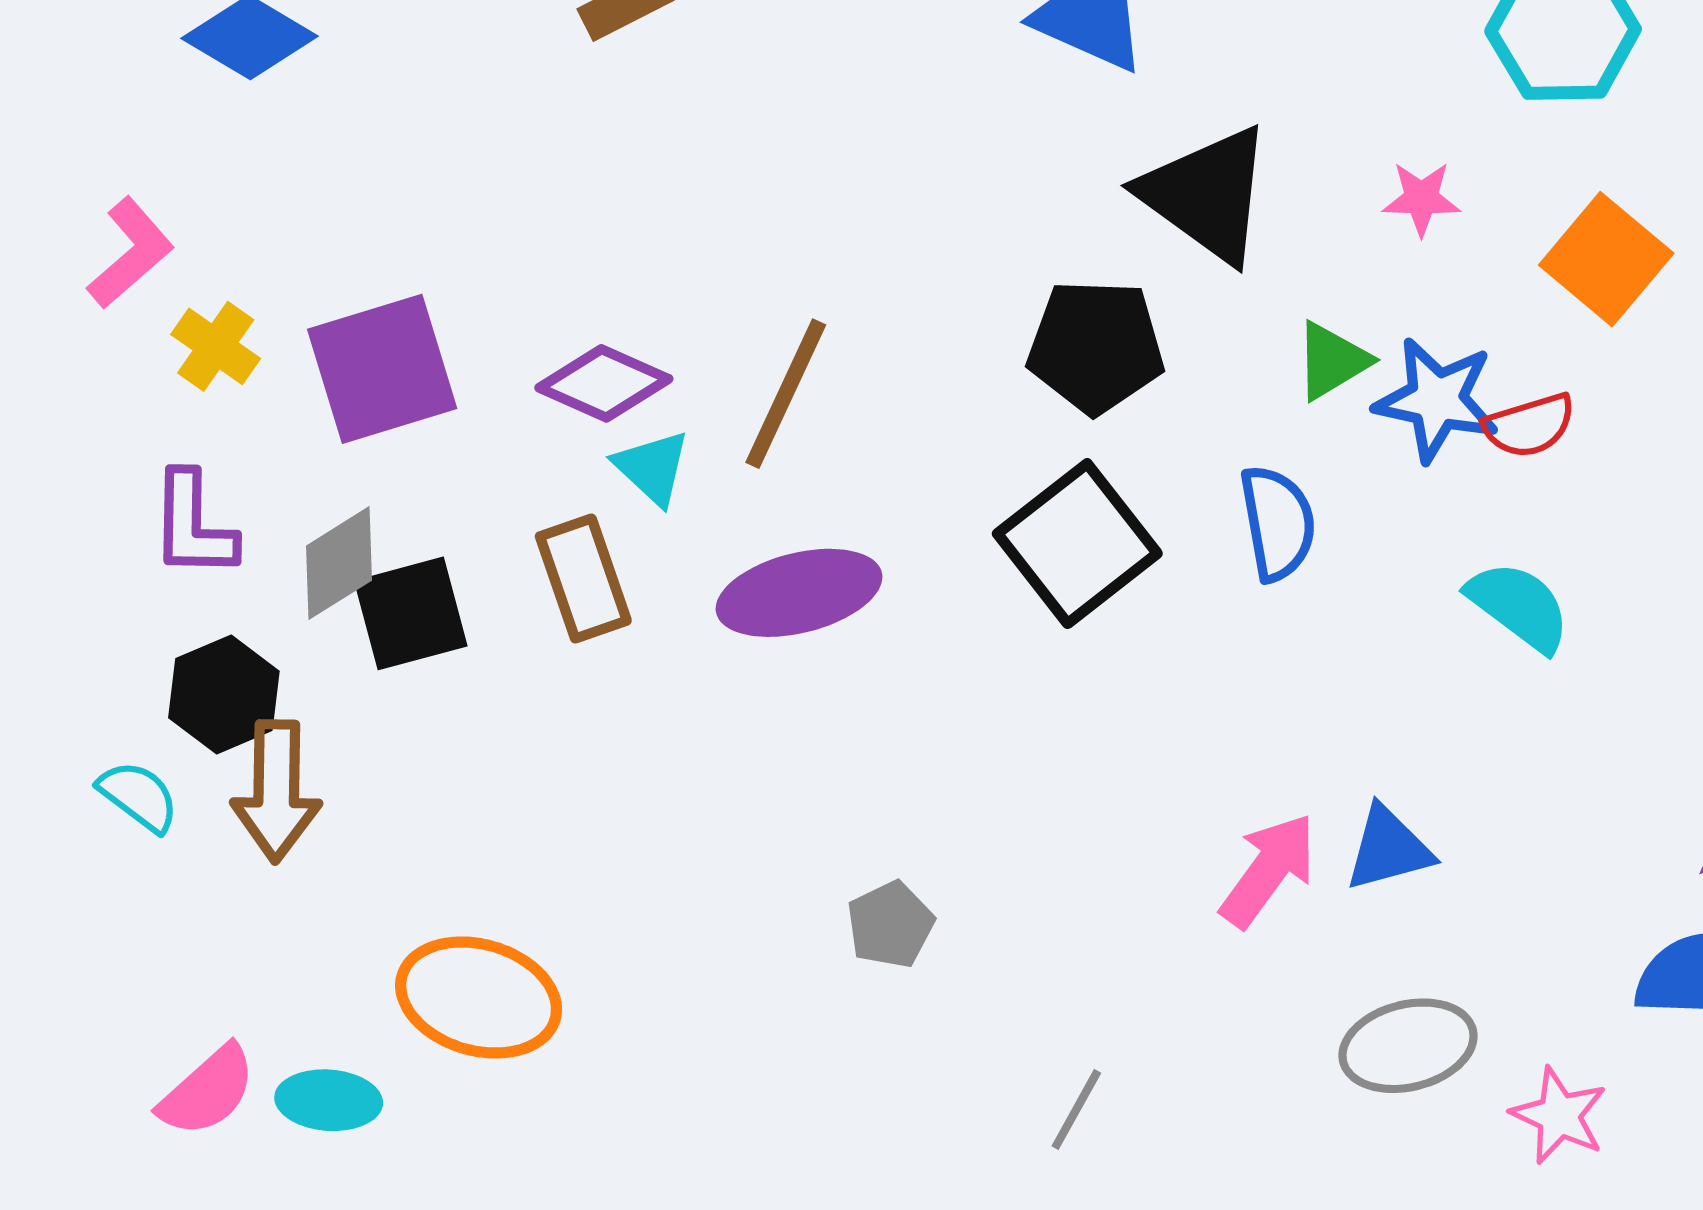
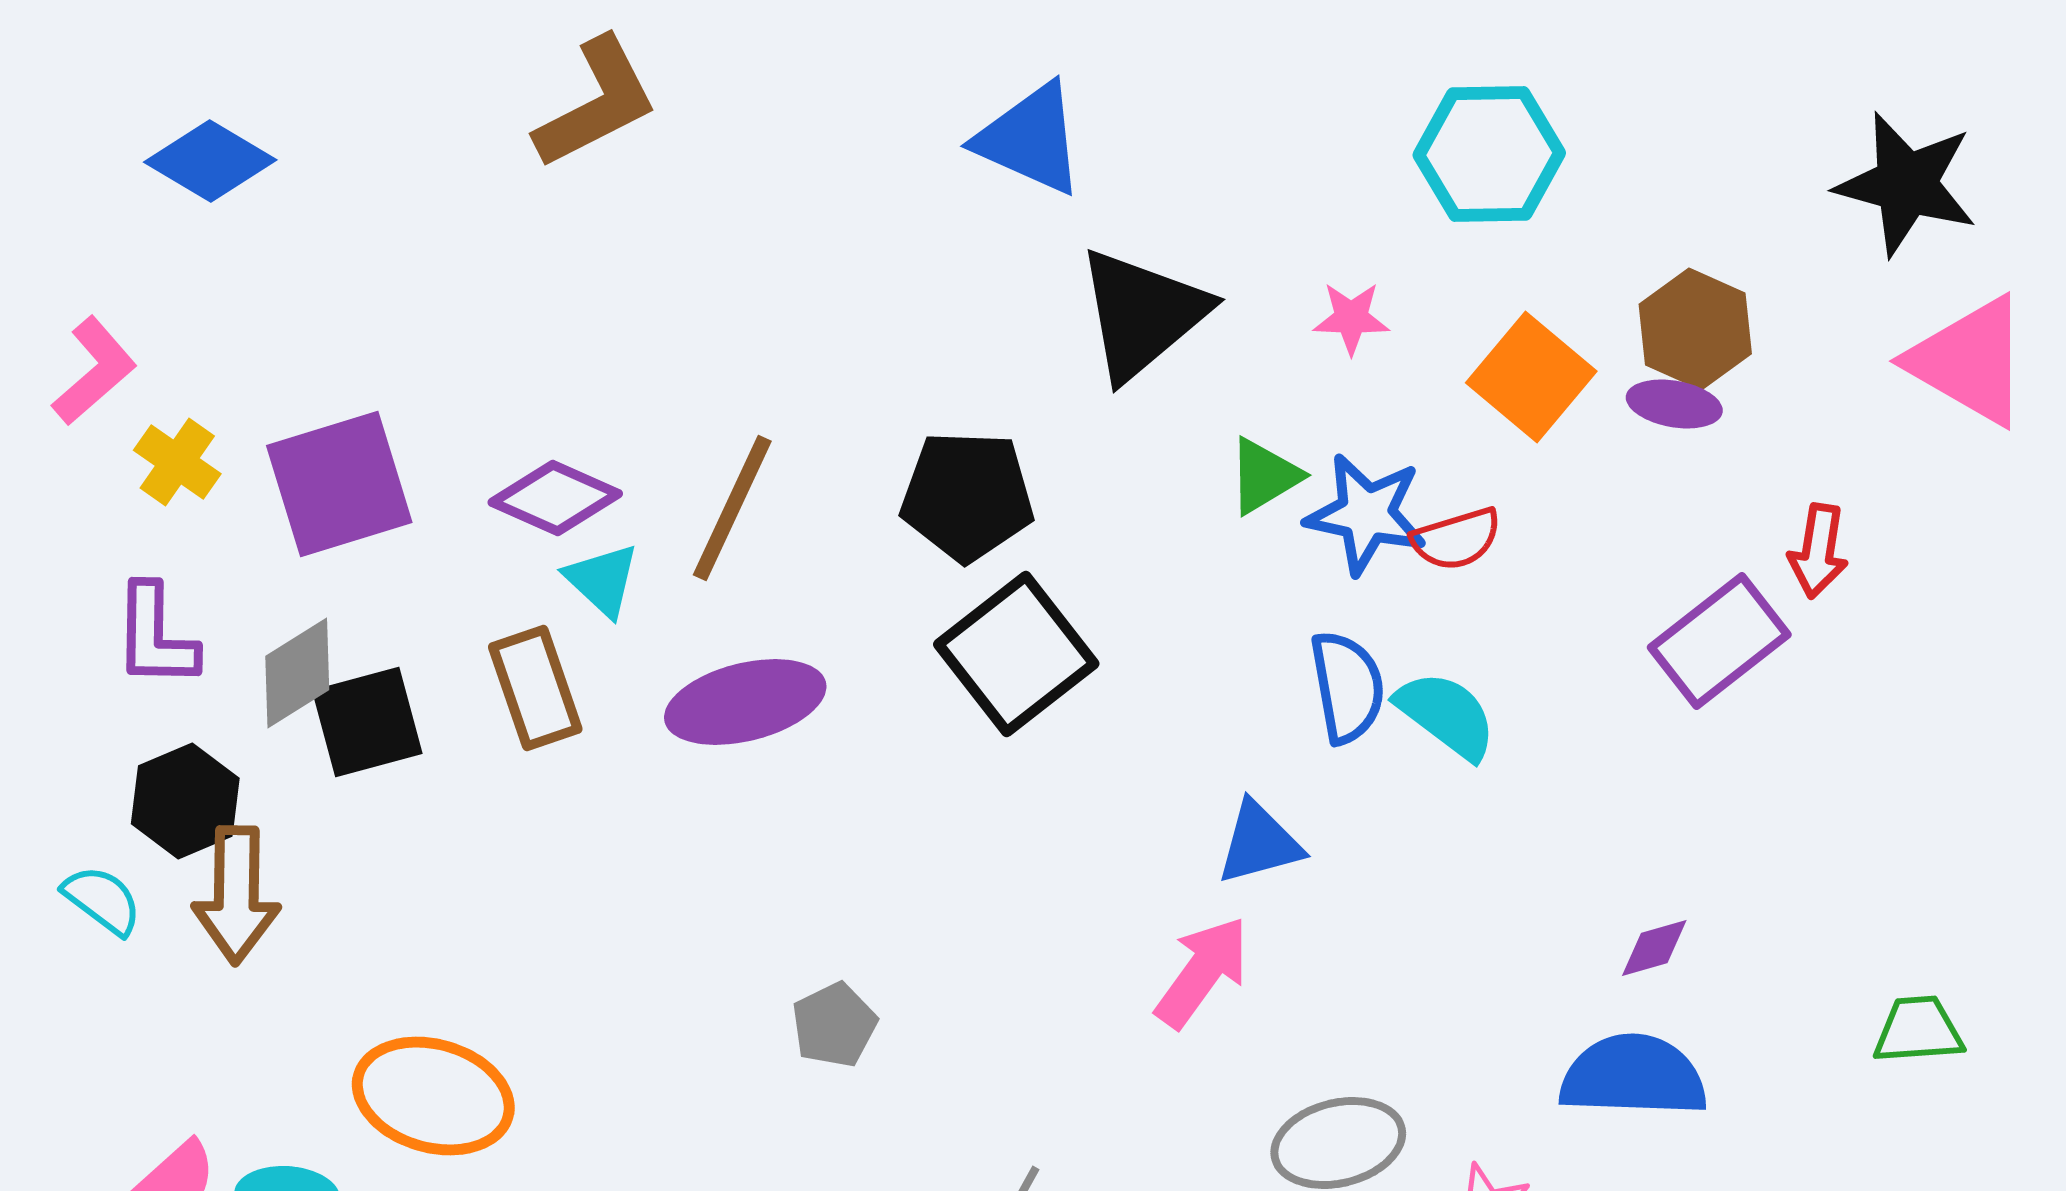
black triangle: (1207, 194) -> (1142, 314), turned 44
black pentagon: (1096, 346) -> (967, 496), moved
blue semicircle: (1278, 523) -> (1347, 687), moved
blue triangle: (1389, 849) -> (1259, 843), moved

